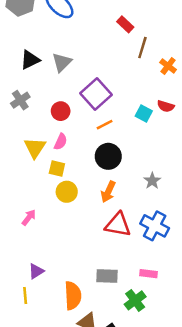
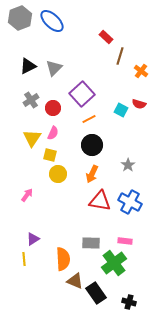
gray cross: (20, 100) -> (31, 100), moved
green cross: (135, 300) -> (114, 263), size x1.4

